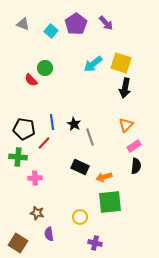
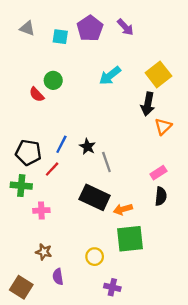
cyan square: (51, 31) -> (60, 37), turned -32
yellow square: (121, 63) -> (158, 74), moved, turned 35
blue line: (52, 122) -> (61, 144), turned 35
orange triangle: (126, 125) -> (163, 126), moved
black rectangle: (80, 167) -> (95, 197), size x1.4

